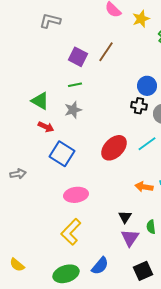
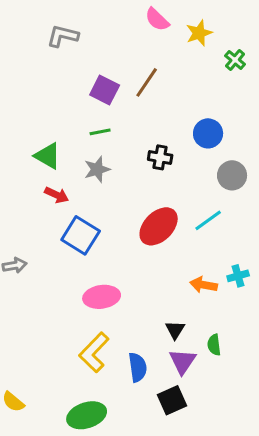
black cross: (139, 106) -> (160, 157), moved
blue semicircle: (100, 266) -> (138, 367), moved, turned -48
black square: (143, 271) -> (172, 400), moved

